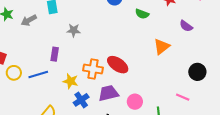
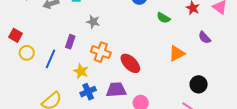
orange cross: (93, 69) -> (101, 52), moved
black circle: (197, 72) -> (199, 84), moved
blue line: (38, 74) -> (50, 59), turned -60

